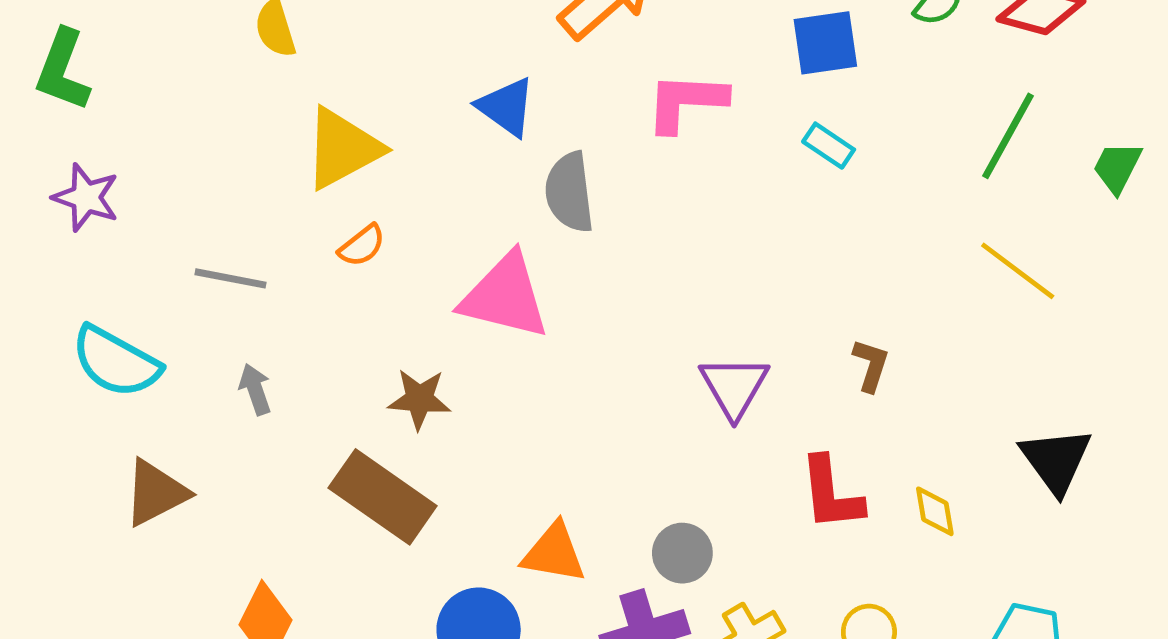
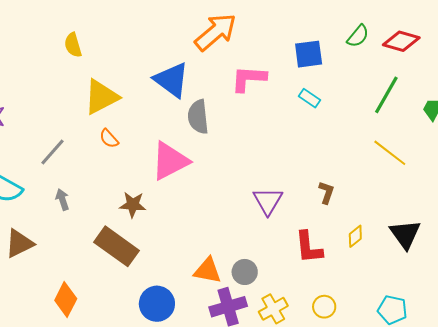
blue triangle: (506, 107) -> (172, 80), size x1.4
orange semicircle: (362, 246) -> (109, 139), turned 85
gray line: (231, 278) -> (52, 152), turned -60
pink triangle: (505, 296) -> (170, 161), turned -42
yellow diamond: (935, 511) -> (355, 236), moved, turned 60
orange triangle: (554, 553) -> (208, 271), moved

